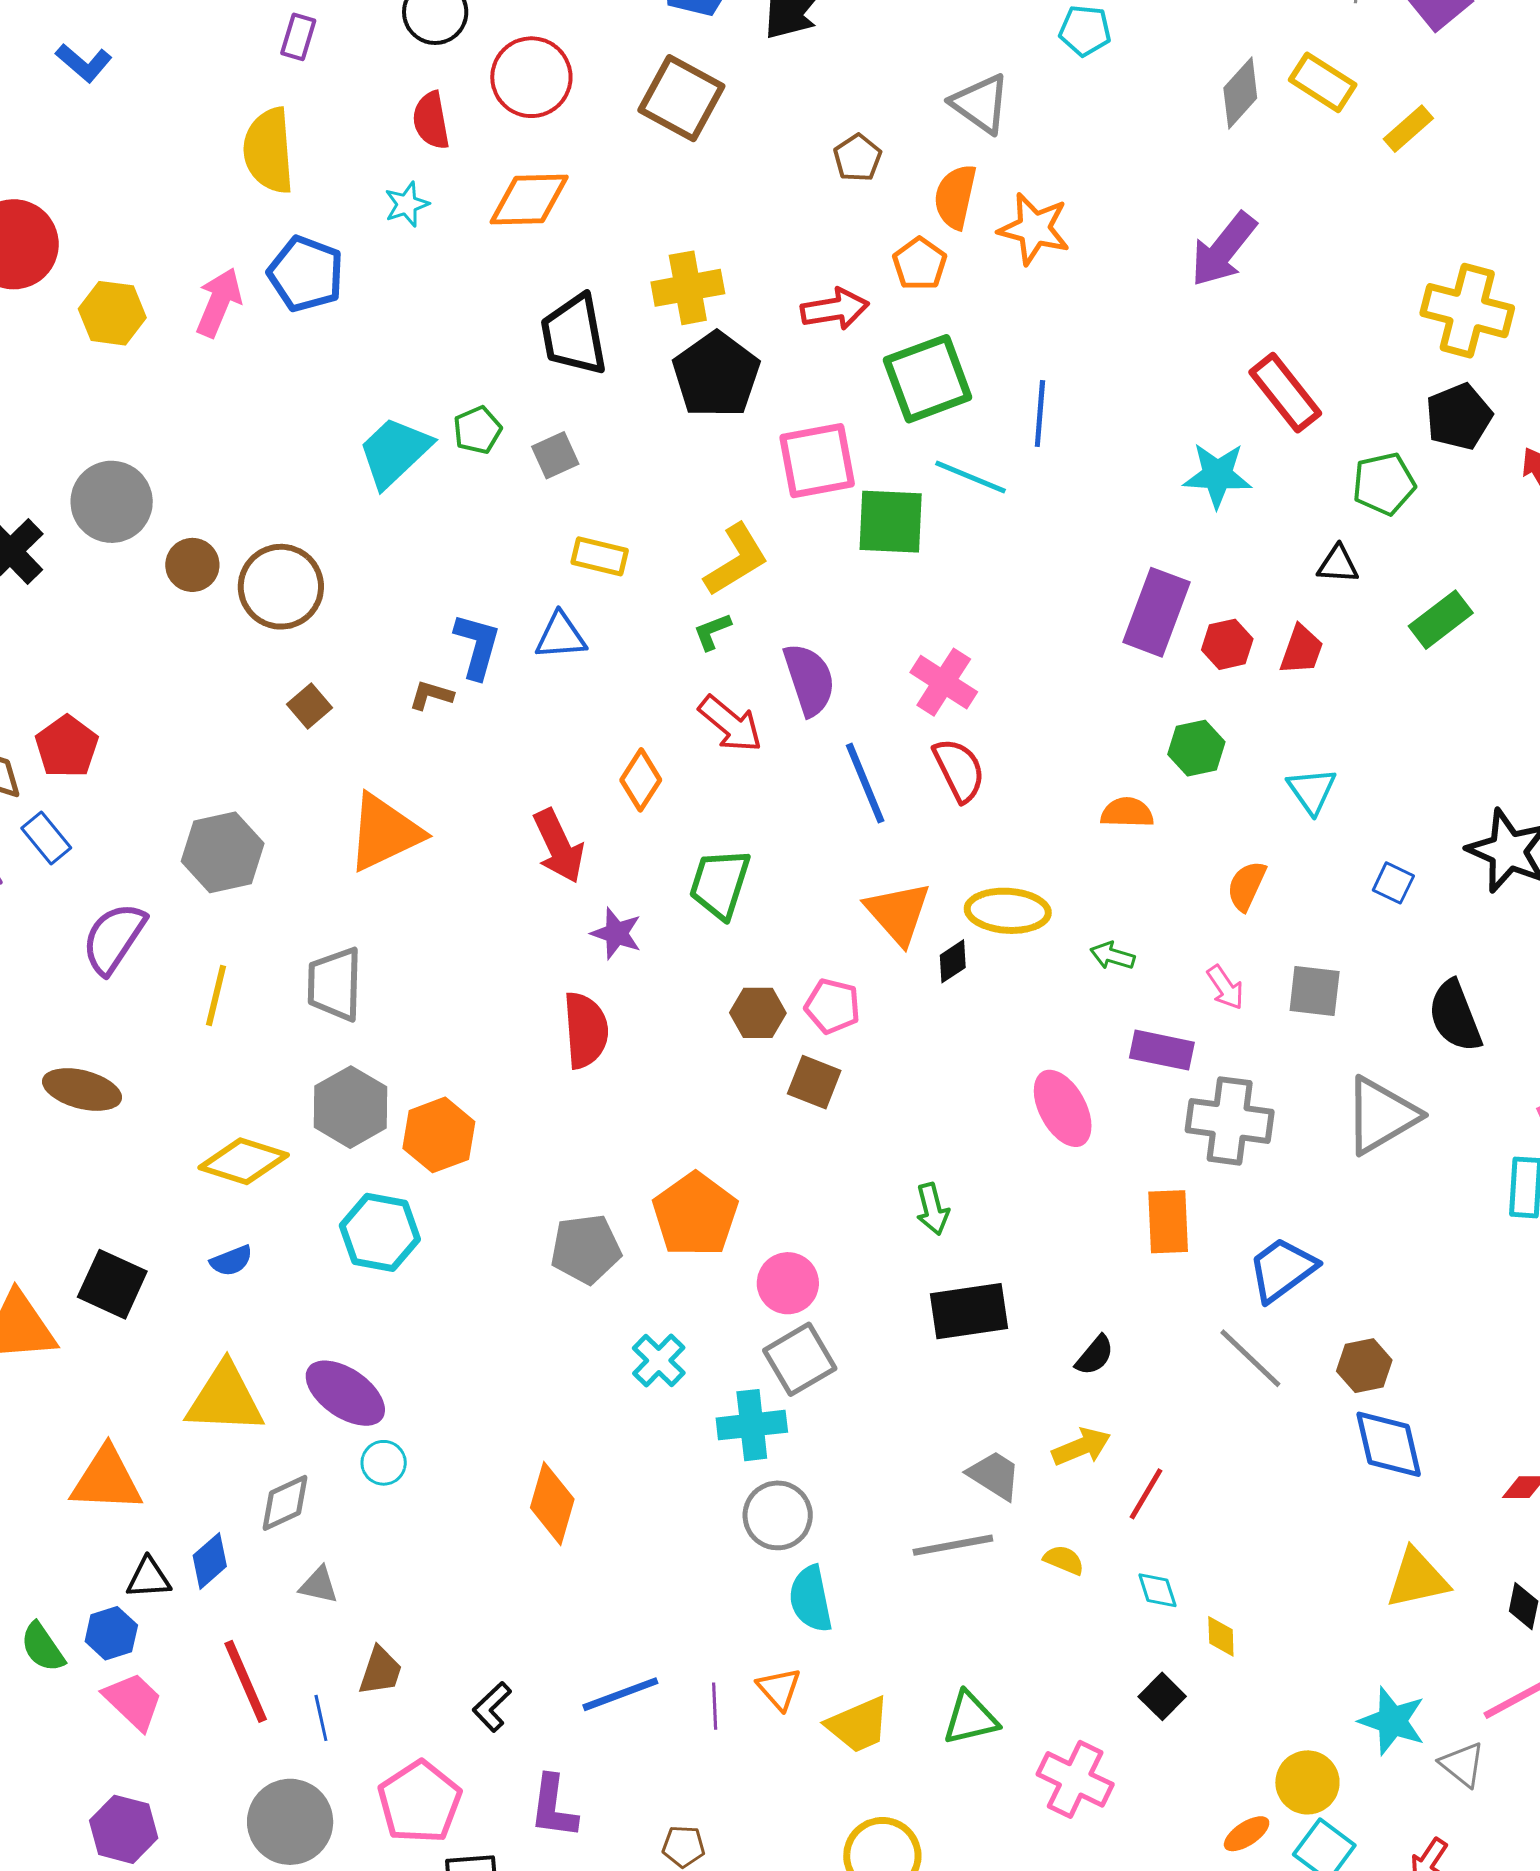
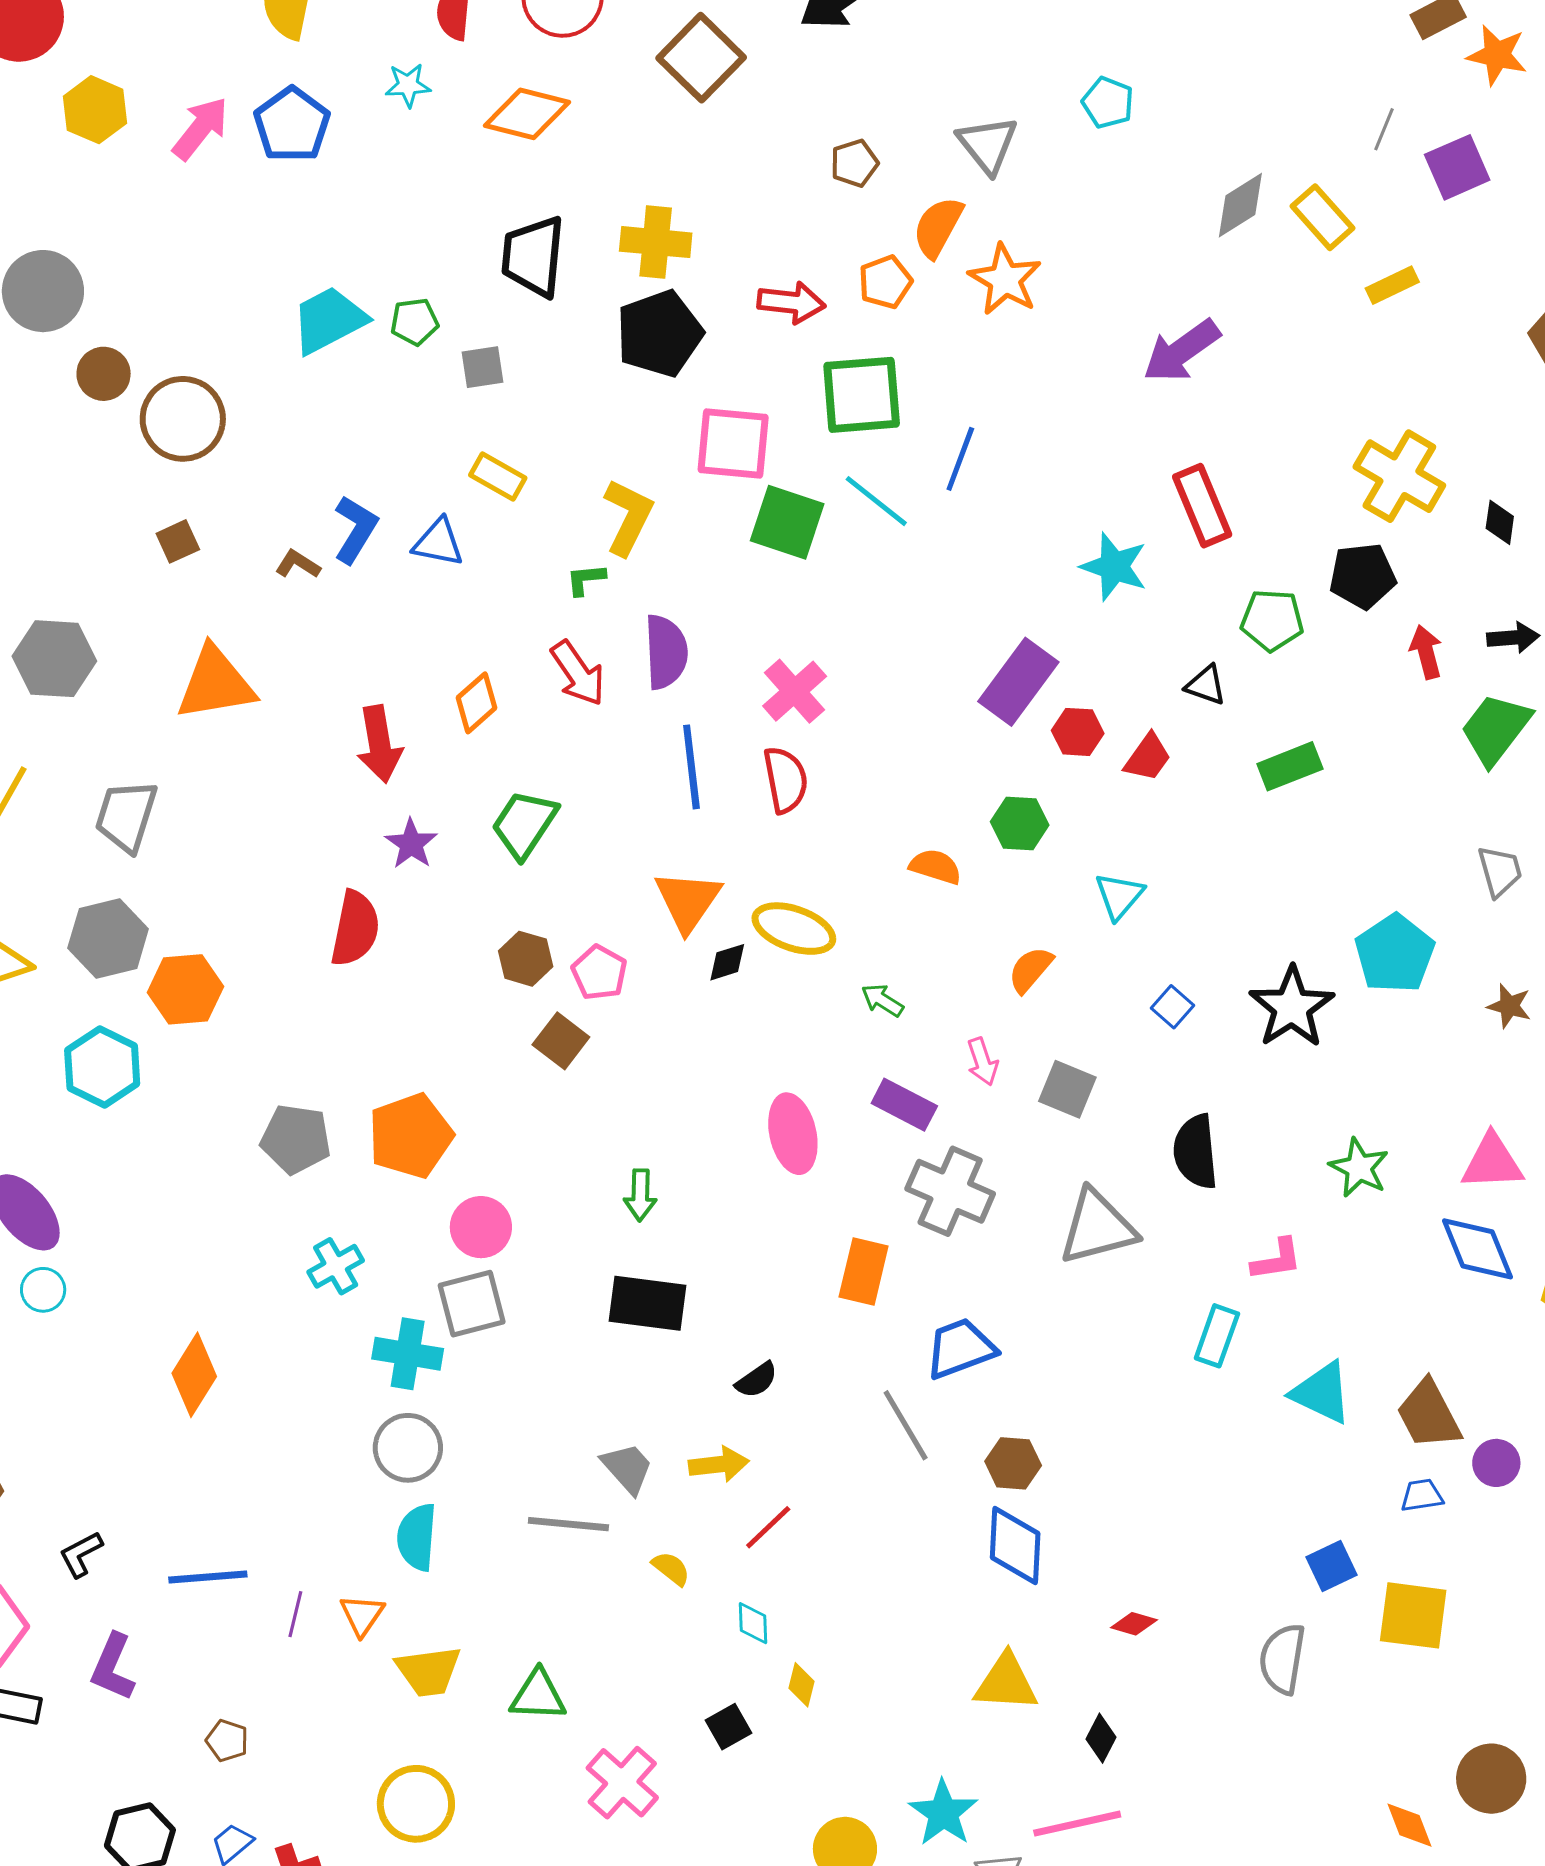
yellow L-shape: (736, 560) -> (628, 517), turned -48

